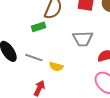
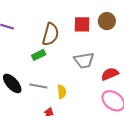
yellow semicircle: (56, 67) -> (62, 92), turned -104

